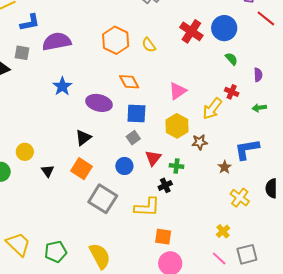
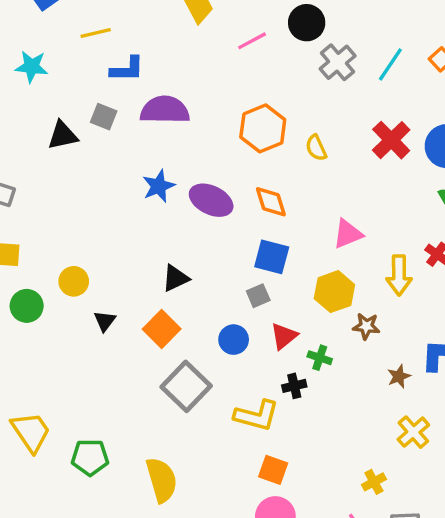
purple ellipse: (99, 103) -> (211, 200), moved
yellow arrow: (212, 109) -> (399, 275), turned -50

